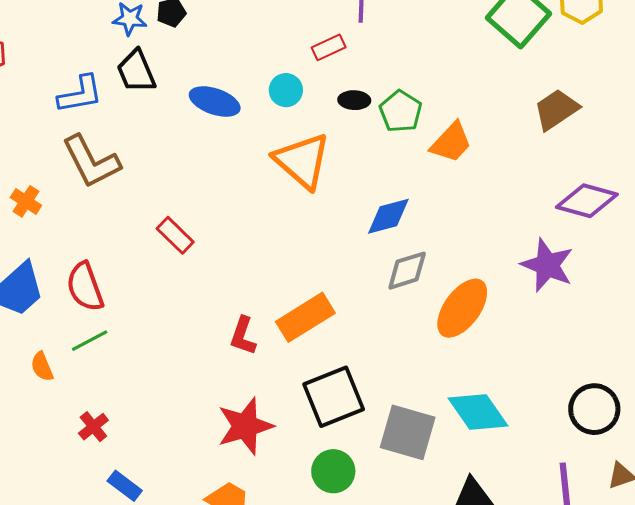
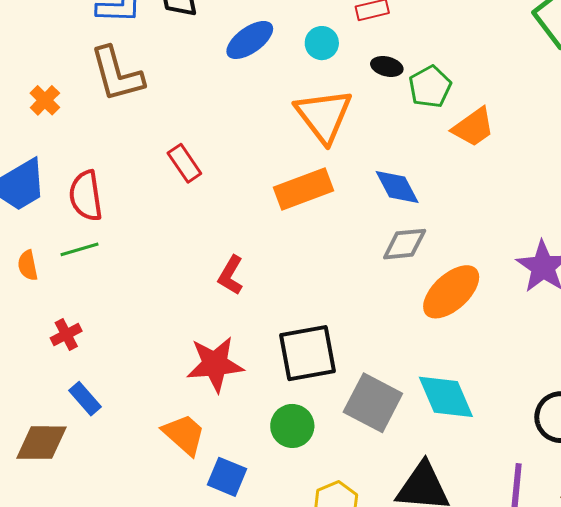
blue ellipse: (215, 101) -> (250, 40), turned -66
blue diamond: (388, 216) -> (397, 187), turned 66
orange rectangle: (305, 317) -> (303, 189), moved

